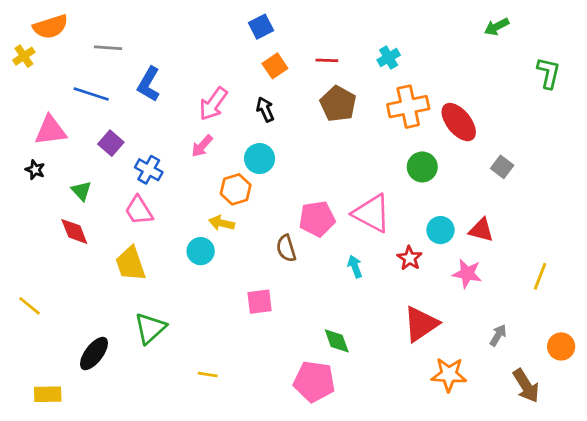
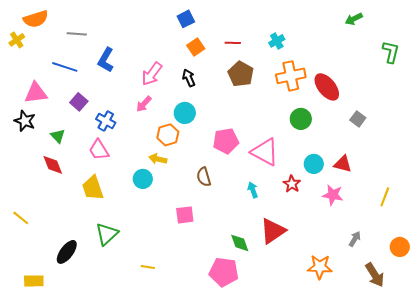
black star: (35, 170) -> (25, 121), size x1.5
pink pentagon: (317, 219) -> (226, 141), moved
red triangle: (421, 324) -> (273, 231), moved

